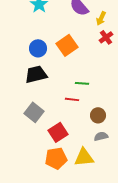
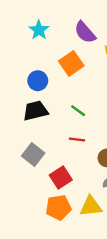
orange square: (67, 45) -> (71, 63), moved
green line: (82, 83) -> (78, 111), moved, turned 32

